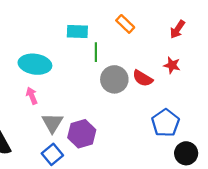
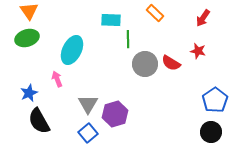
cyan ellipse: (35, 64) -> (72, 50), turned -72
pink arrow: (32, 96) -> (57, 79), moved
blue pentagon: (165, 123) -> (215, 100), moved

